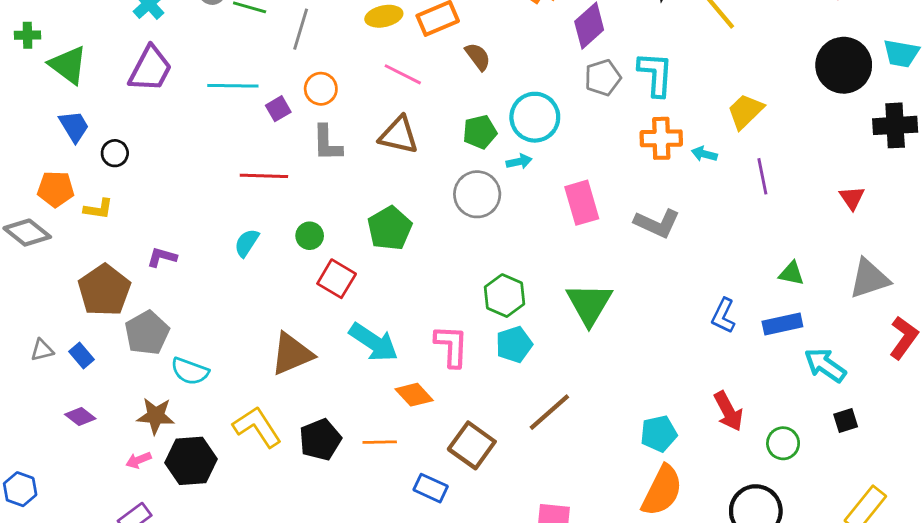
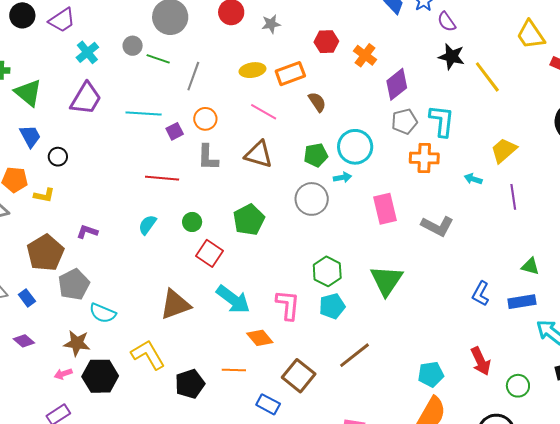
orange cross: (661, 138) -> (424, 158), moved
black pentagon: (320, 440) -> (190, 384), moved

